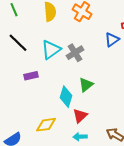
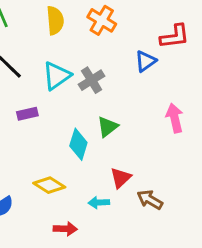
red triangle: (80, 116) -> (121, 178), moved
yellow diamond: (46, 125) -> (49, 185), turned 40

